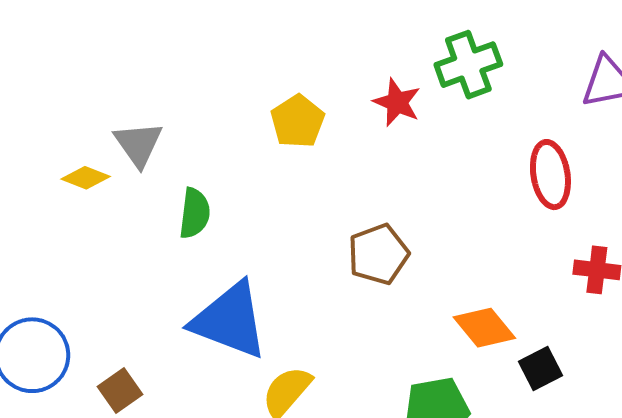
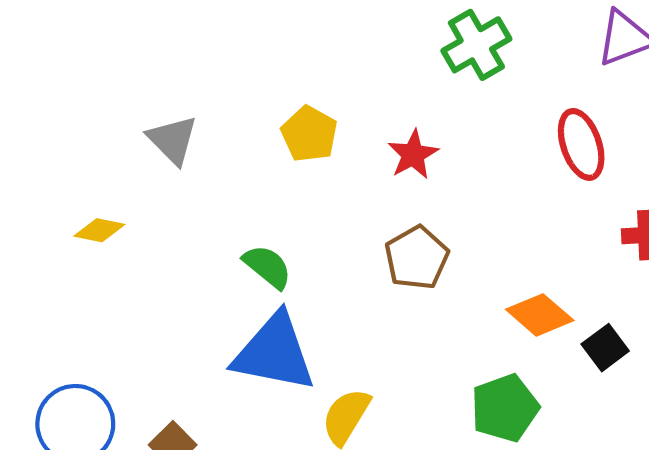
red star: (397, 102) -> (413, 155), moved, turned 30
gray triangle: (138, 144) -> (172, 140), moved
green semicircle: (195, 213) -> (267, 267), moved, turned -48

